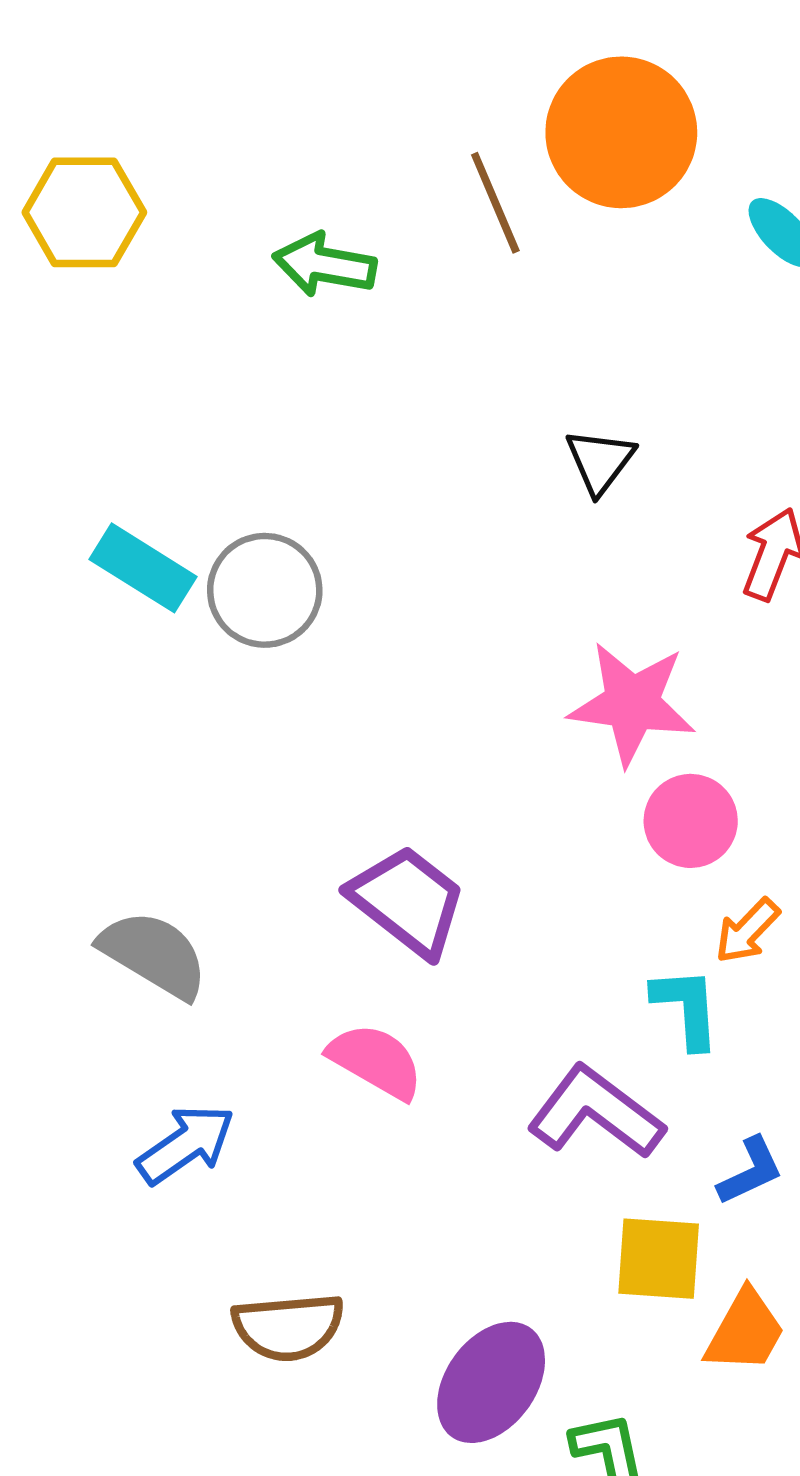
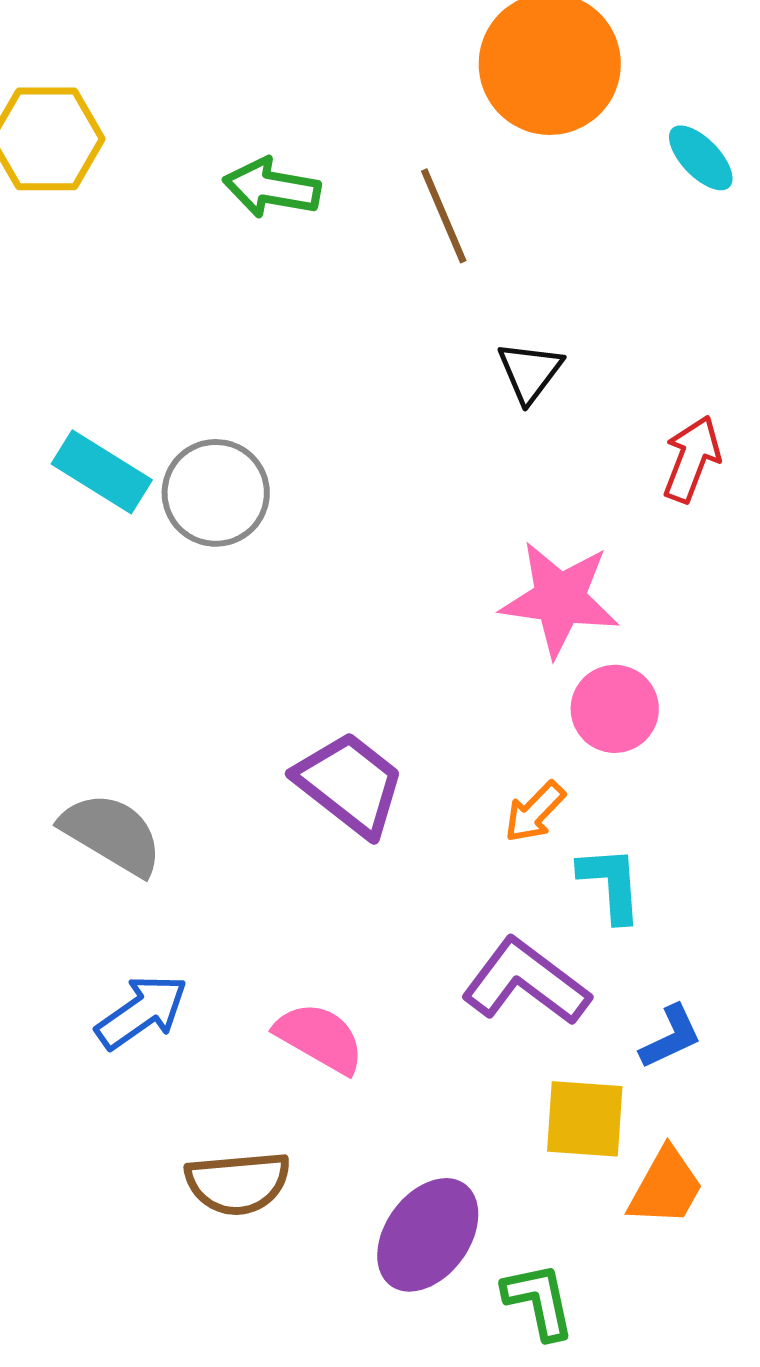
brown line: (495, 203) -> (444, 216), moved
orange arrow: (747, 931) -> (535, 812), moved
pink semicircle: (376, 1061) -> (320, 1038), moved

